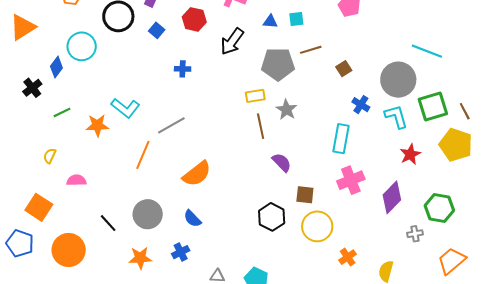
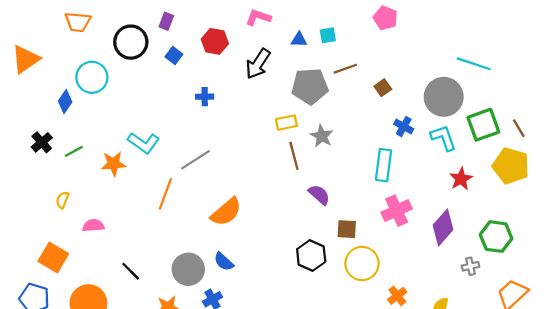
black cross: (32, 88) -> (42, 142), moved
gray circle: (148, 214) -> (188, 269), moved

